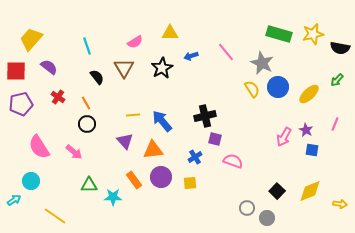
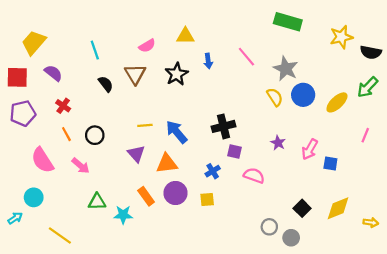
green rectangle: (279, 34) -> (288, 22), moved
blue arrow: (191, 56) -> (208, 61), turned -80
green arrow: (337, 80) -> (367, 87), size x1.5
orange line: (86, 103) -> (66, 134), moved
purple star: (306, 130) -> (278, 143), moved
blue square: (312, 150) -> (330, 164), moved

